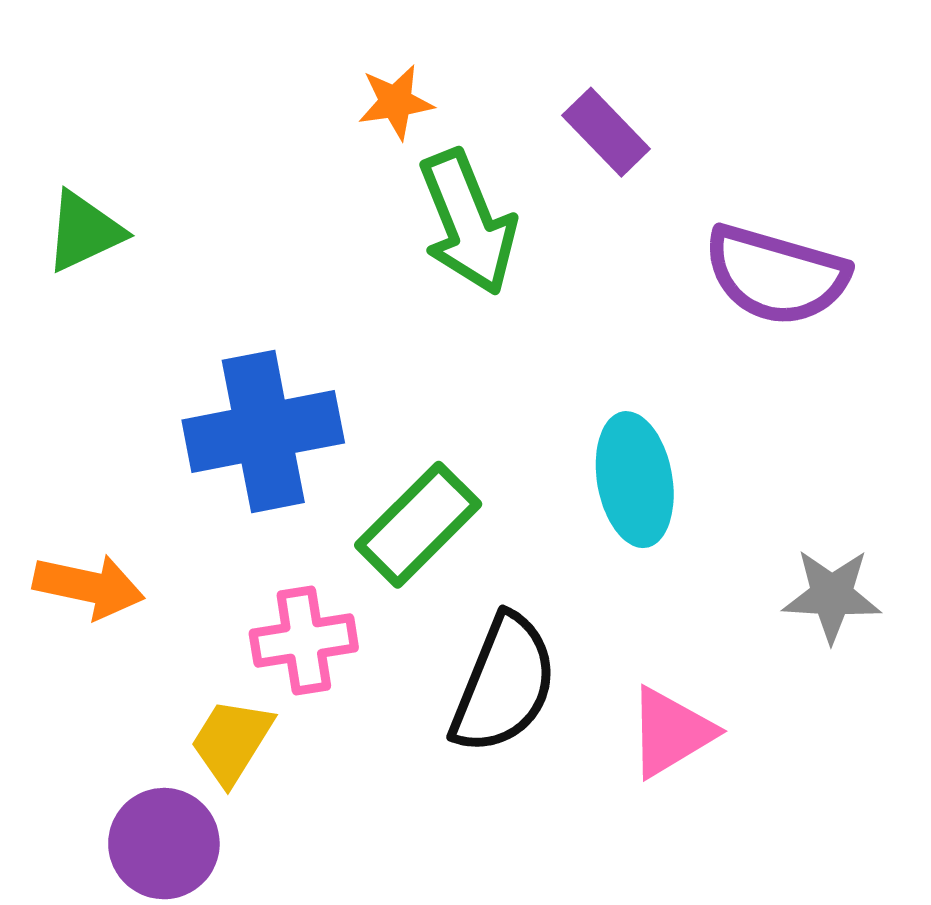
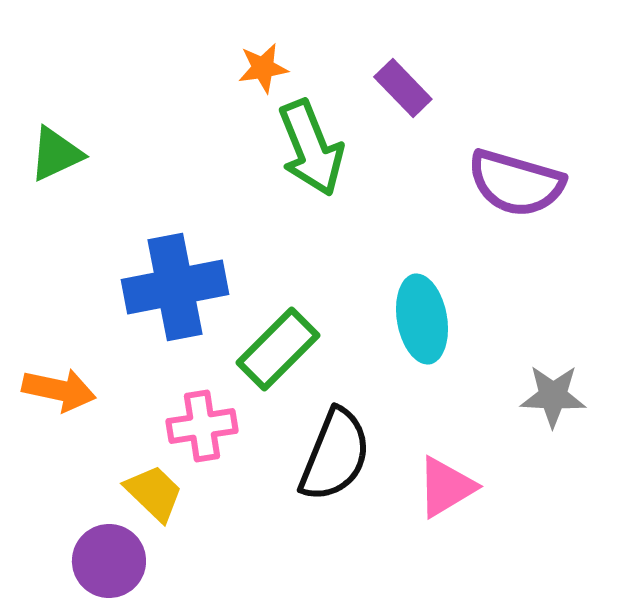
yellow trapezoid: (232, 741) -> (154, 493), turned 102

